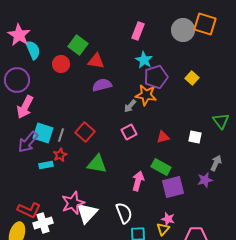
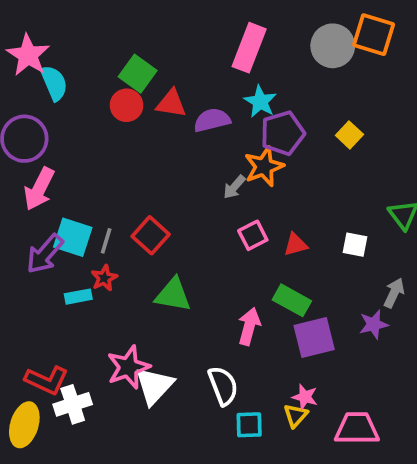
pink rectangle: (138, 31) -> (249, 48), size x1.4
red circle: (61, 64) -> (127, 105), moved
purple semicircle: (102, 85) -> (212, 120), moved
orange star: (146, 95) -> (264, 167), turned -30
pink square: (129, 132) -> (253, 235), moved

